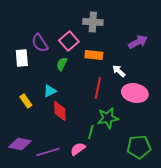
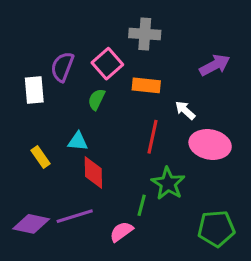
purple semicircle: (40, 43) -> (62, 67), turned 54
cyan triangle: (50, 91) -> (78, 141), turned 32
green star: (108, 118) -> (168, 183), turned -30
purple line: (48, 152) -> (75, 216), moved

